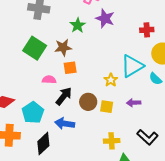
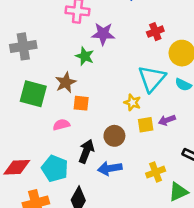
green star: (78, 25) -> (85, 56), moved
orange square: (70, 68) -> (81, 103), turned 32
black arrow: (64, 96) -> (86, 151), moved
yellow square: (107, 107) -> (146, 125), moved
blue arrow: (65, 124) -> (110, 168), moved

